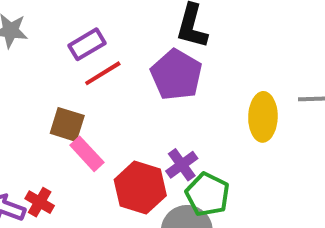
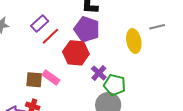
brown square: (67, 124) -> (34, 80), moved
red hexagon: (140, 188) -> (76, 53), moved

